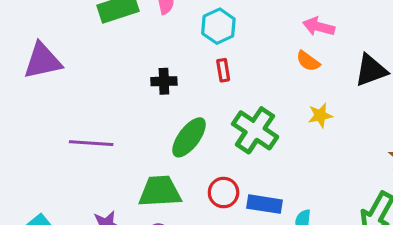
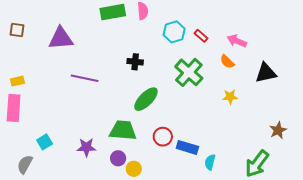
red rectangle: (223, 70) -> (201, 36), moved, turned -48
green cross: (255, 130) -> (189, 72), moved
purple line: (91, 143) -> (85, 78), moved

